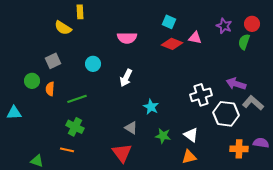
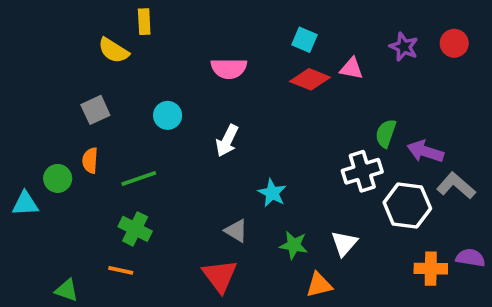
green semicircle: (244, 42) -> (386, 133), moved
green circle: (32, 81) -> (58, 178), moved
white triangle: (191, 135) -> (344, 243), turned 35
orange triangle: (189, 157) -> (319, 285), moved

